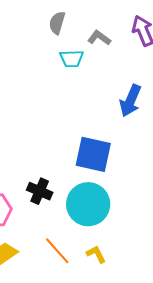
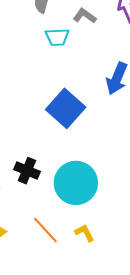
blue square: (93, 154) -> (66, 108), moved, turned 30

